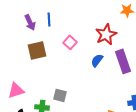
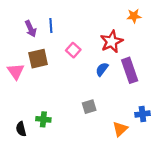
pink triangle: (16, 90) -> (16, 71), moved, turned -48
gray square: (60, 95) -> (89, 107), moved, turned -32

